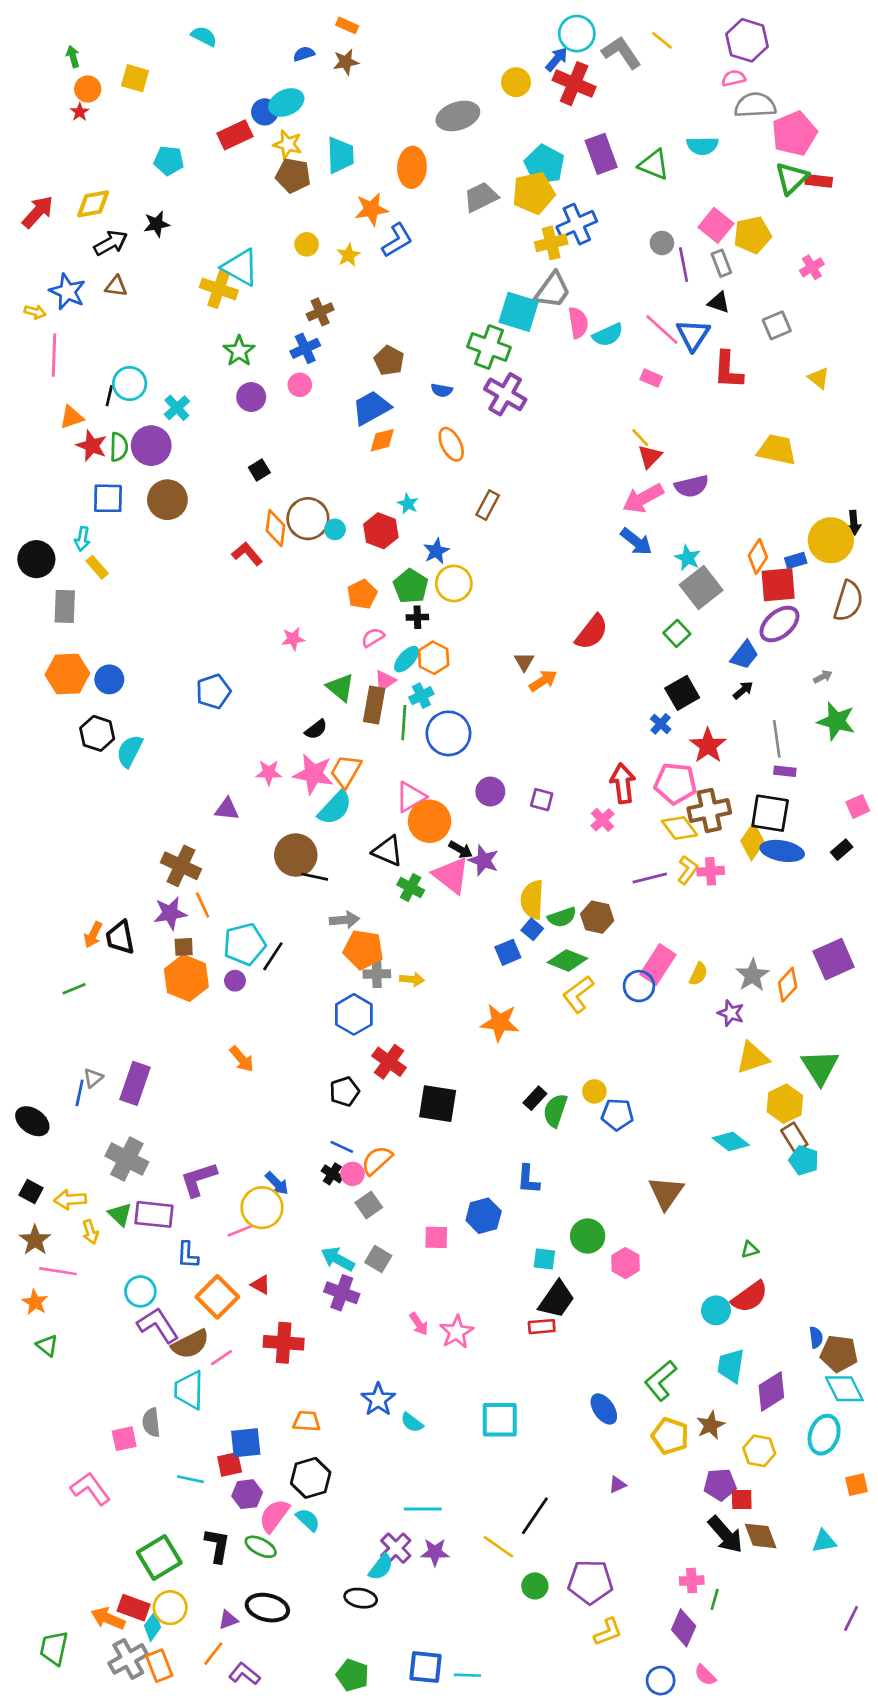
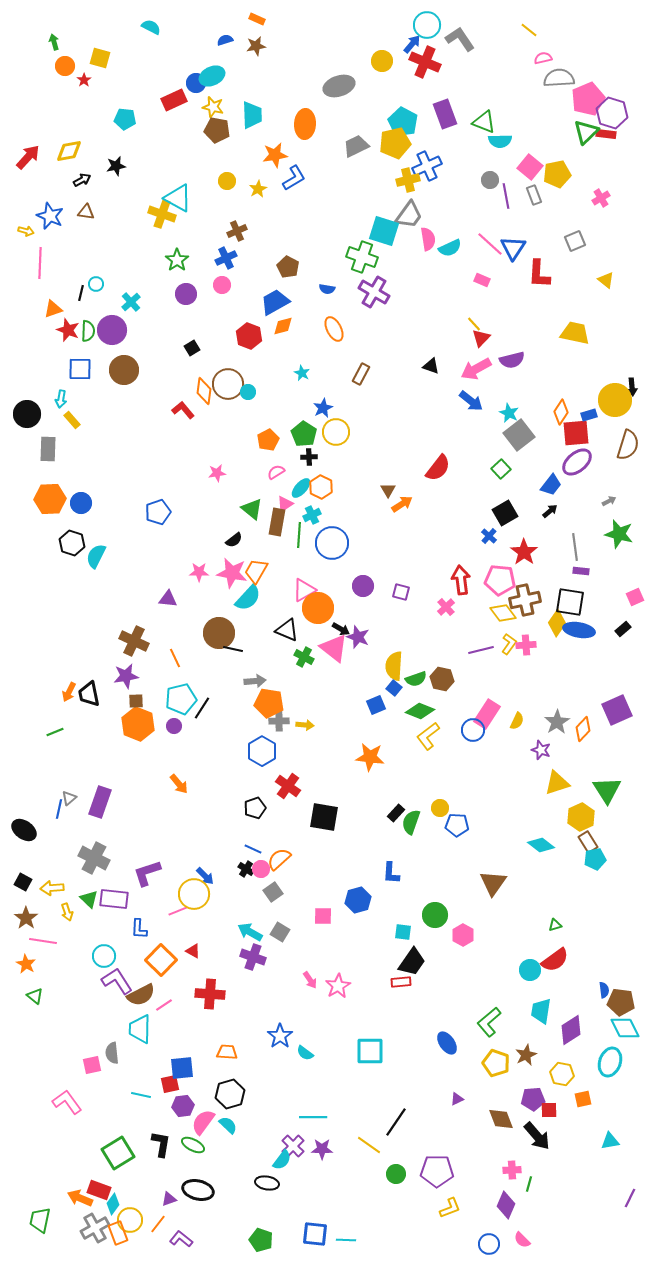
yellow line: (662, 40) -> (529, 30), moved
purple hexagon: (747, 40) -> (612, 113), moved
red star: (80, 112) -> (84, 80), moved
cyan semicircle: (702, 146) -> (500, 141), moved
black arrow: (111, 243) -> (82, 180), size x0.7
black triangle: (719, 302) -> (431, 366), moved
cyan circle: (130, 383) -> (96, 284), size x0.6
red hexagon: (381, 531) -> (249, 336), moved
orange line: (203, 905) -> (175, 658), moved
cyan pentagon: (804, 1160) -> (595, 859), turned -30
orange square: (856, 1485) -> (583, 1099), moved
brown diamond: (761, 1536) -> (501, 1119), moved
yellow circle: (170, 1608) -> (130, 1220), moved

